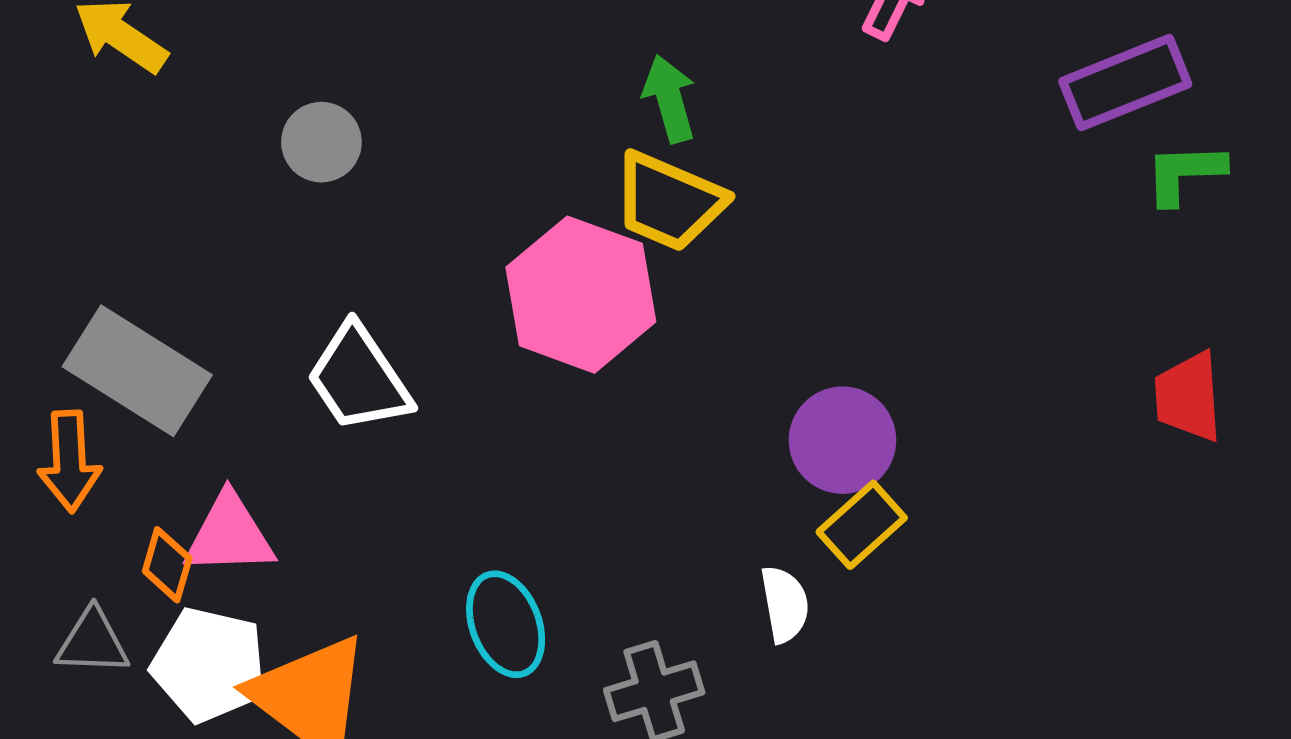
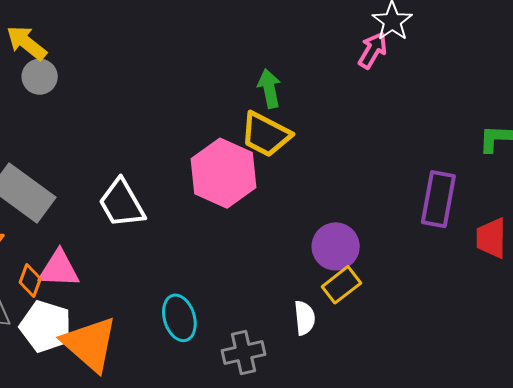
purple rectangle: (1125, 83) -> (438, 199), moved, turned -62
gray circle: (321, 142) -> (40, 77), moved

